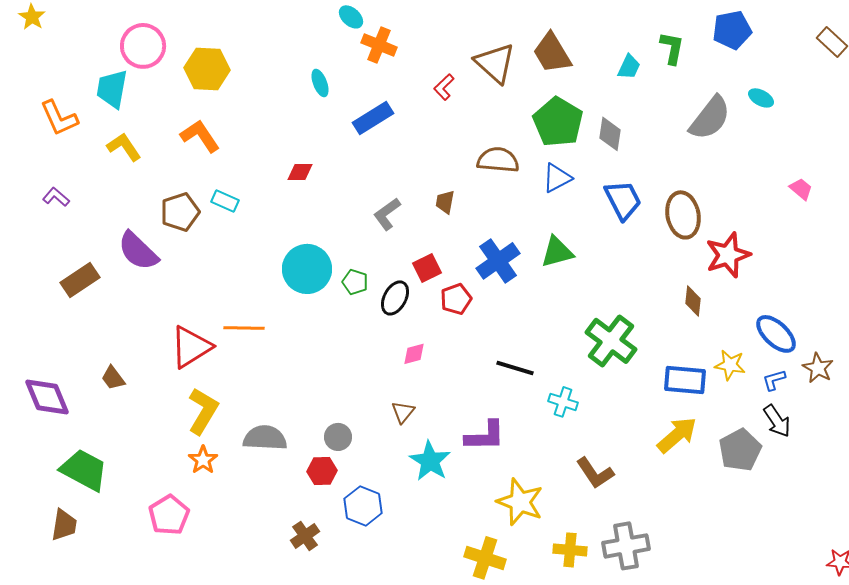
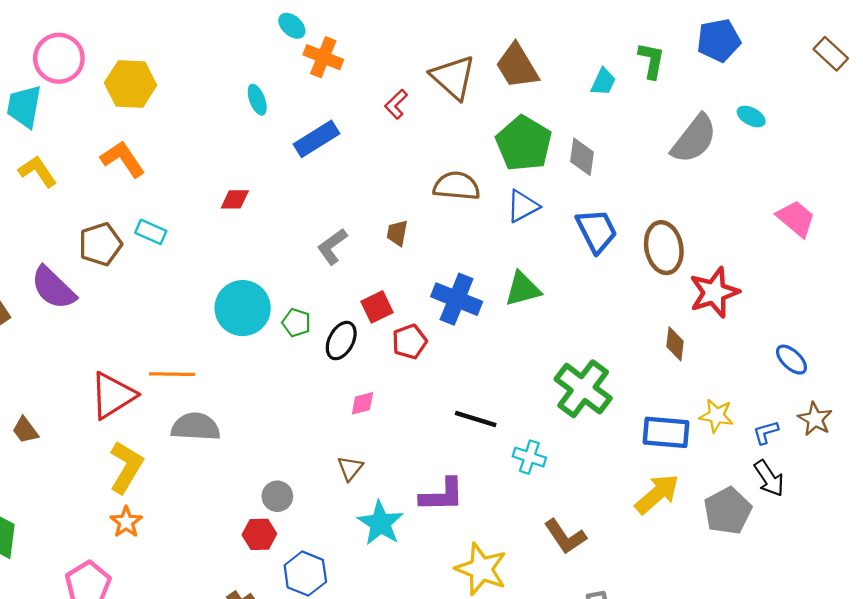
pink trapezoid: (801, 189) -> (796, 218), size x1.5
blue cross: (498, 261) -> (457, 299), turned -33
blue ellipse: (776, 334) -> (791, 360), moved, size x0.7
gray semicircle: (265, 438) -> (196, 427), moved

